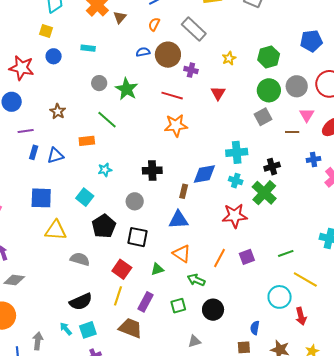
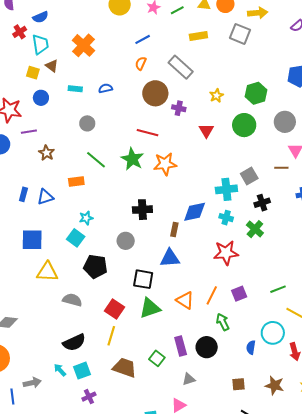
brown triangle: (120, 17) -> (52, 66), moved, turned -32
blue semicircle: (143, 52) -> (106, 88), moved
green star: (127, 89) -> (132, 159), moved
green circle: (269, 90) -> (244, 125), moved
red line: (172, 96) -> (148, 133), moved
gray square: (263, 117) -> (249, 176), moved
purple line: (26, 131) -> (29, 132), moved
cyan star: (105, 170) -> (86, 218), moved
green cross: (264, 193) -> (255, 229), size x0.7
black pentagon: (104, 226) -> (95, 266), turned -30
black square: (138, 237) -> (143, 279), moved
orange triangle: (182, 254) -> (185, 300), moved
green triangle: (157, 269) -> (150, 308), size x1.6
green arrow: (196, 280) -> (223, 322), moved, turned 42
purple rectangle: (145, 302) -> (181, 346), moved, turned -42
green square: (178, 306) -> (157, 358), moved, turned -35
blue semicircle: (255, 328) -> (251, 347), moved
gray arrow: (38, 341) -> (32, 383), turned 72

